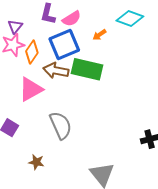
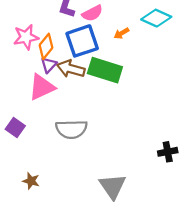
purple triangle: (15, 27) -> (49, 65), moved
gray semicircle: (61, 125) -> (71, 129), turned 108
brown star: (36, 162) -> (31, 181), moved

